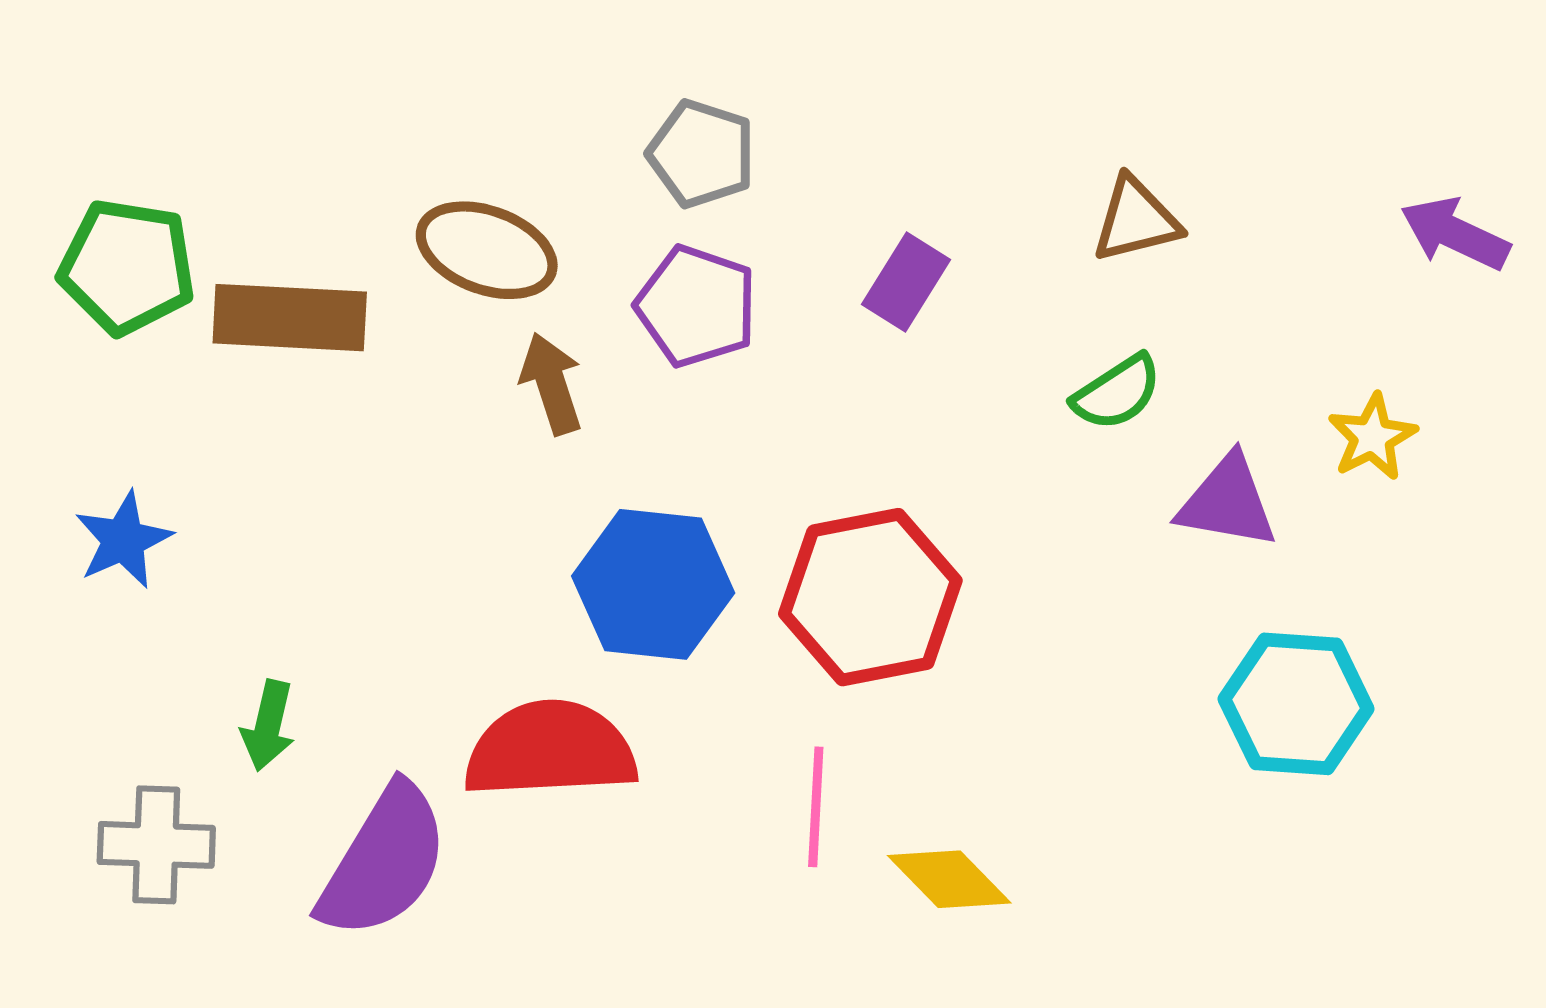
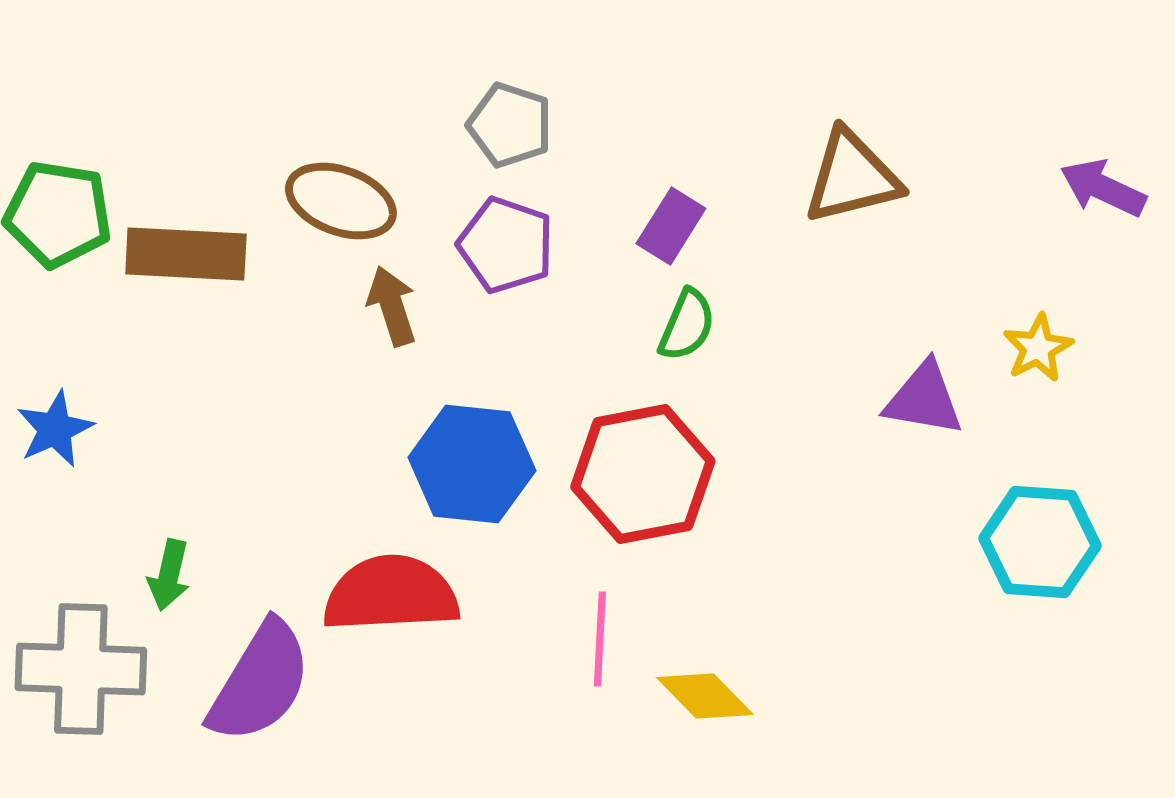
brown triangle: (1136, 220) -> (852, 177), size x1.4
green semicircle: (1117, 393) -> (687, 325), moved, turned -34
cyan hexagon: (1296, 704) -> (1040, 542), moved
gray cross: (156, 845) -> (81, 669), size x1.4

